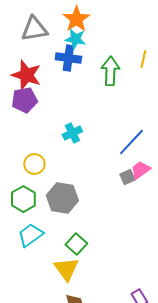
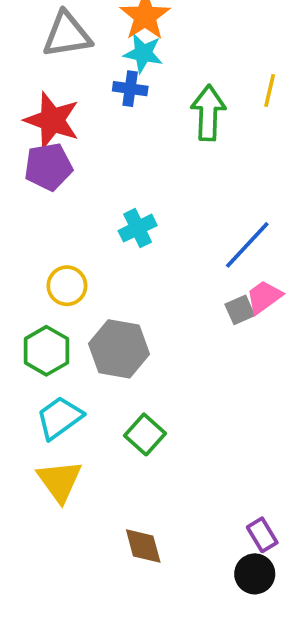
blue cross: (68, 58) -> (130, 89), size x0.7
yellow triangle: (66, 269) -> (59, 481), moved

